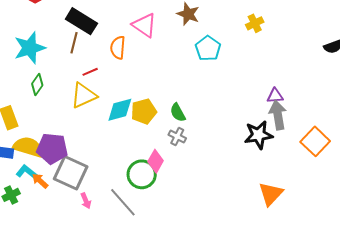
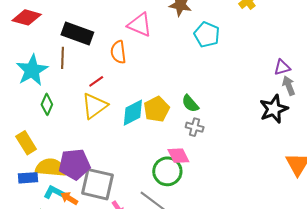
brown line: (74, 43) -> (63, 58), moved
gray arrow: (278, 115) -> (289, 86), size x0.7
pink diamond: (156, 161) -> (178, 156), turned -45

